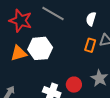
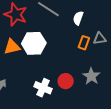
white semicircle: (91, 19) -> (78, 18), moved

